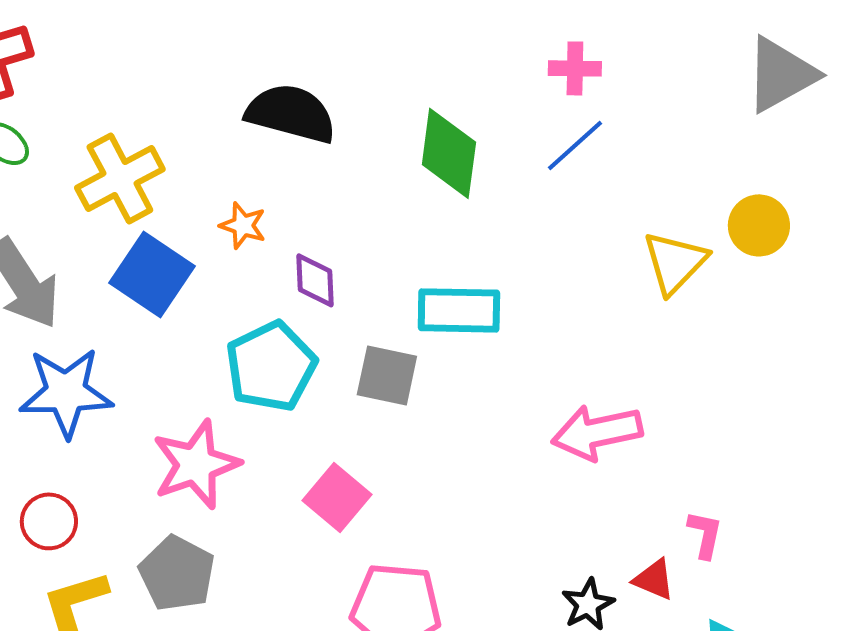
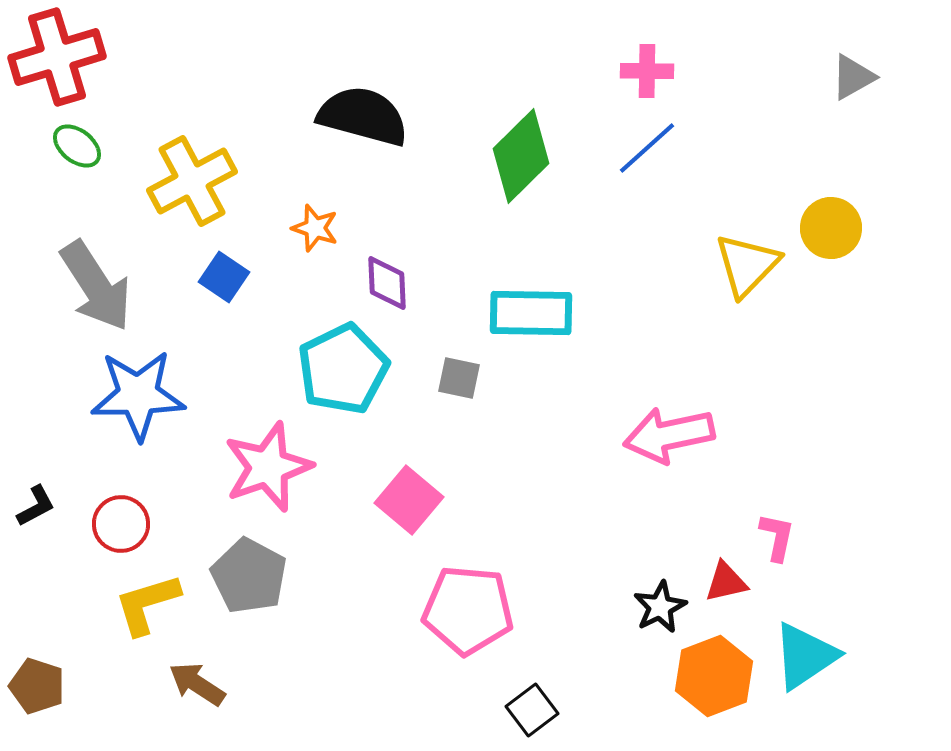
gray triangle: (781, 74) -> (853, 77), size x0.6
green diamond: (449, 153) -> (521, 156), turned 38
blue square: (152, 274) -> (224, 277), size x0.6
gray square: (387, 375) -> (459, 378), size x0.7
red triangle: (654, 579) -> (726, 582), turned -36

